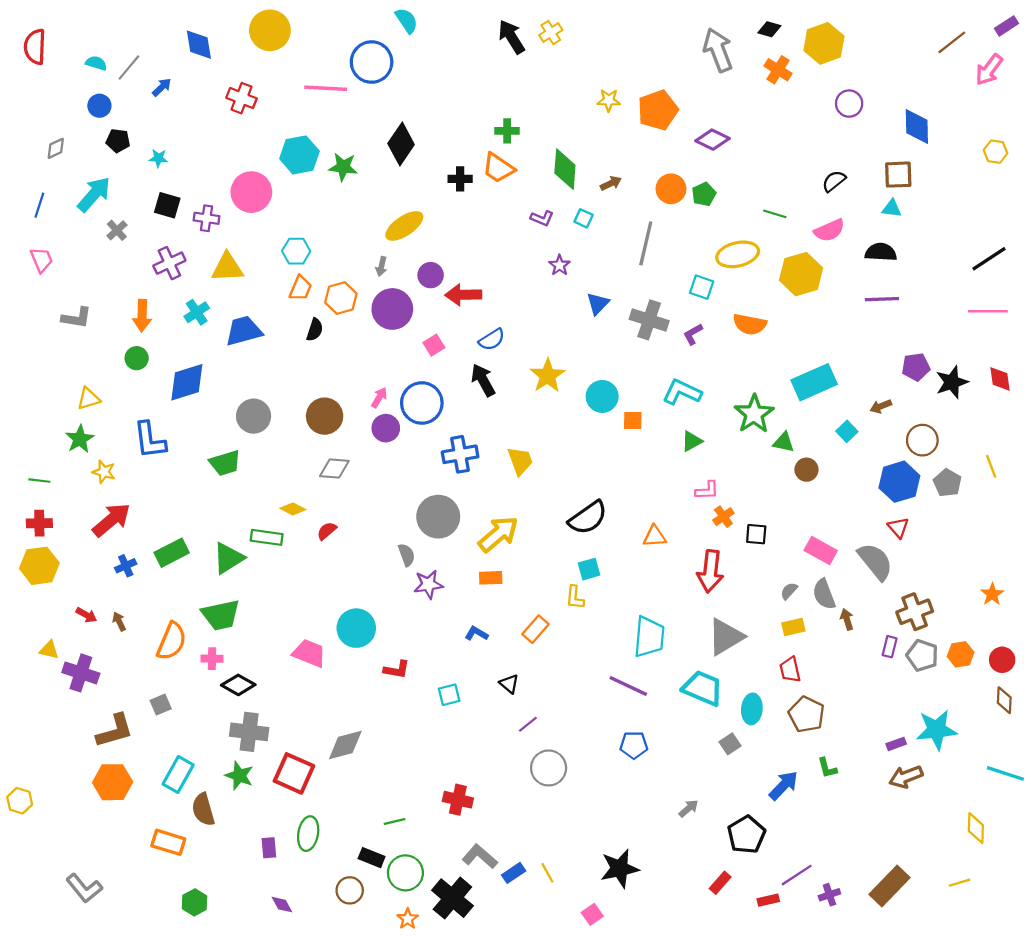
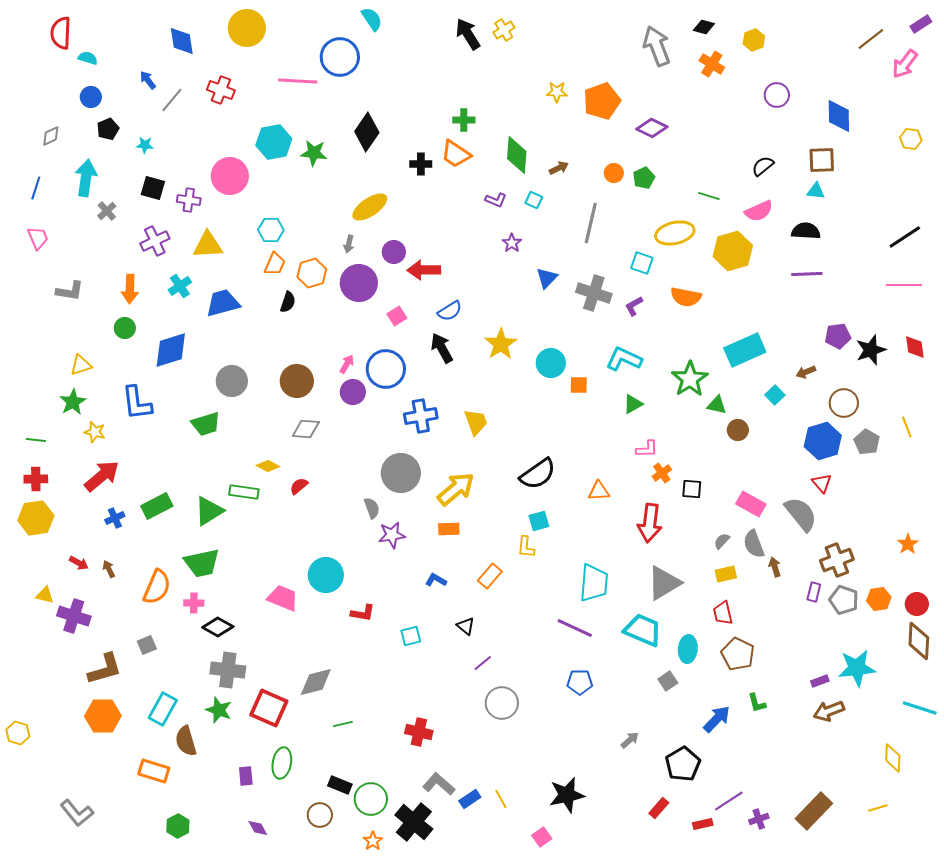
yellow hexagon: (824, 43) -> (754, 40), size x0.6
red semicircle: (35, 47) -> (61, 33), moved
gray line: (129, 67) -> (172, 100), moved
blue arrow: (162, 87) -> (148, 80), turned -84
black pentagon: (118, 141) -> (108, 129), turned -30
orange circle: (671, 189) -> (614, 173), size x0.7
cyan arrow: (94, 194) -> (86, 178), turned -33
brown diamond: (1004, 700) -> (919, 641), size x1.5
green line: (395, 822) -> (343, 724), moved

